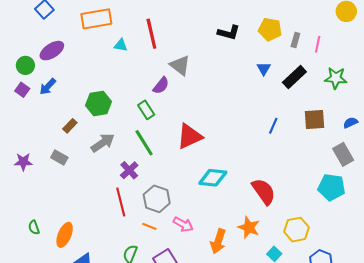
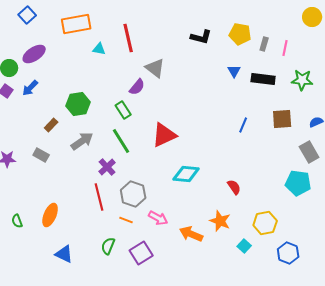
black rectangle: (294, 77) -> (263, 79), turned 50
red semicircle: (264, 191) -> (234, 187), size x0.6
orange ellipse: (65, 235) -> (50, 215), moved
orange arrow: (218, 241) -> (191, 234), turned 95

